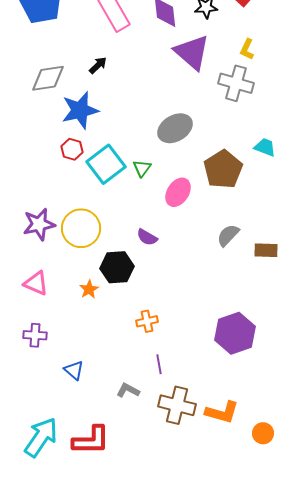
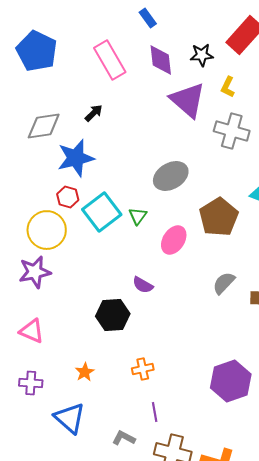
yellow L-shape: (247, 49) -> (228, 87), moved
yellow circle: (81, 228) -> (47, 230), moved
orange star: (89, 289) -> (85, 372), moved
blue triangle: (74, 370) -> (70, 418), size x1.6

